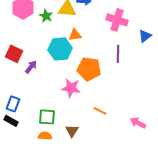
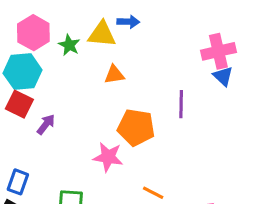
pink cross: (117, 20) -> (218, 51), moved, turned -30
blue triangle: (145, 36) -> (223, 76), turned -40
cyan hexagon: (60, 49) -> (23, 72), moved

